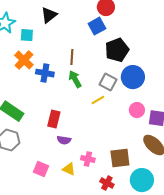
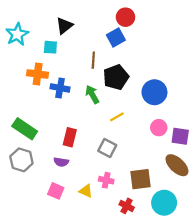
cyan square: (27, 35) -> (50, 47), moved
black pentagon: (117, 50) -> (116, 77), moved
brown line: (72, 57) -> (93, 60), moved
orange cross: (24, 60) -> (38, 74), turned -36
gray square: (108, 82) -> (107, 148), moved
purple semicircle: (64, 140) -> (61, 162), moved

